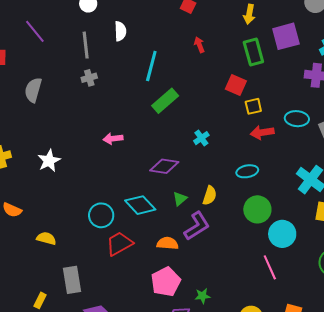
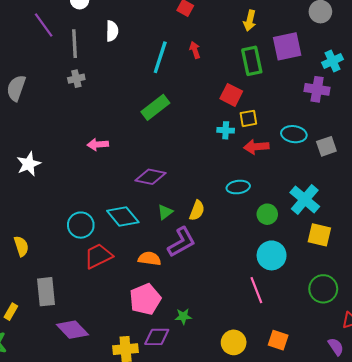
purple line: (35, 31) -> (44, 25), moved
cyan line: (151, 66) -> (160, 57), moved
cyan cross: (201, 138) -> (226, 130), moved, turned 35
green circle: (257, 209) -> (267, 214), moved, size x0.7
yellow semicircle: (46, 238) -> (21, 246), turned 54

